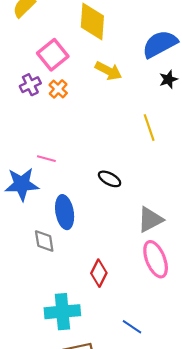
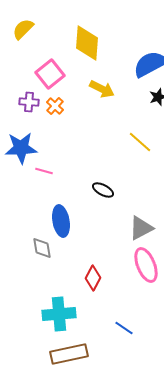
purple cross: (30, 85) -> (29, 102), turned 30
yellow line: (149, 128) -> (140, 142), turned -30
blue star: (22, 184) -> (21, 148), moved

